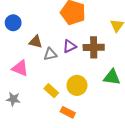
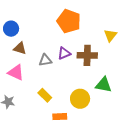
brown triangle: (36, 42) -> (20, 48), moved
yellow circle: (77, 85) -> (80, 99), moved
orange rectangle: (68, 112) -> (60, 117), turned -32

